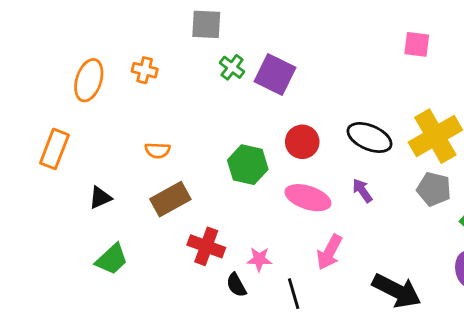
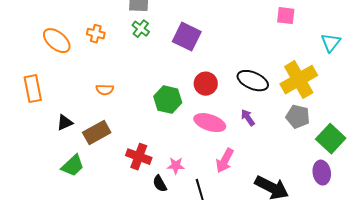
green cross: (232, 67) -> (141, 29), moved
orange ellipse: (89, 80) -> (57, 41), turned -68
orange rectangle: (54, 149) -> (33, 89), turned -32
brown rectangle: (170, 199) -> (97, 133), moved

